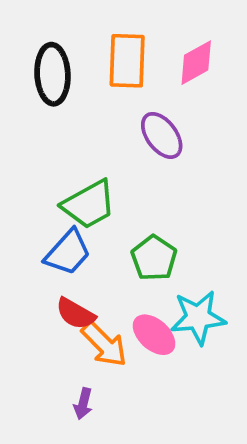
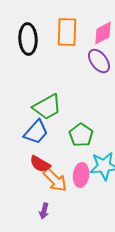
purple ellipse: (162, 135) -> (99, 61), moved
pink ellipse: (154, 335) -> (81, 175), turned 55

